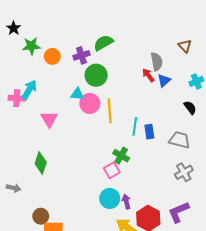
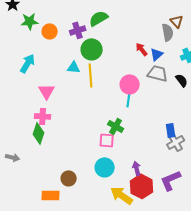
gray semicircle: (157, 62) -> (168, 32), moved
pink cross: (17, 98) -> (43, 116), moved
pink circle: (90, 103) -> (130, 84), moved
yellow line: (110, 111) -> (91, 75), moved
blue rectangle: (149, 132) -> (171, 130), moved
gray trapezoid: (180, 140) -> (158, 73), moved
pink square: (112, 170) -> (107, 140), turned 35
purple arrow: (126, 202) -> (137, 168), moved
brown circle: (41, 216) -> (69, 178), moved

